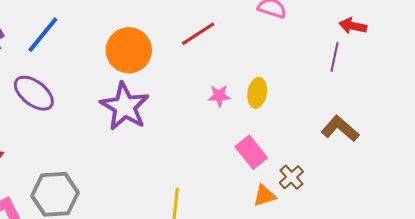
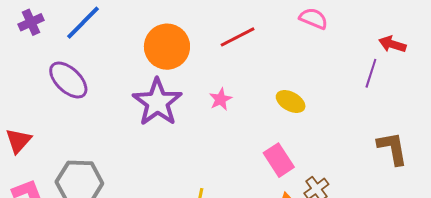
yellow ellipse: (257, 93) -> (291, 101), turned -76
pink star: (219, 96) -> (221, 99), moved, turned -30
brown L-shape: (340, 129) -> (392, 148), moved, turned 33

